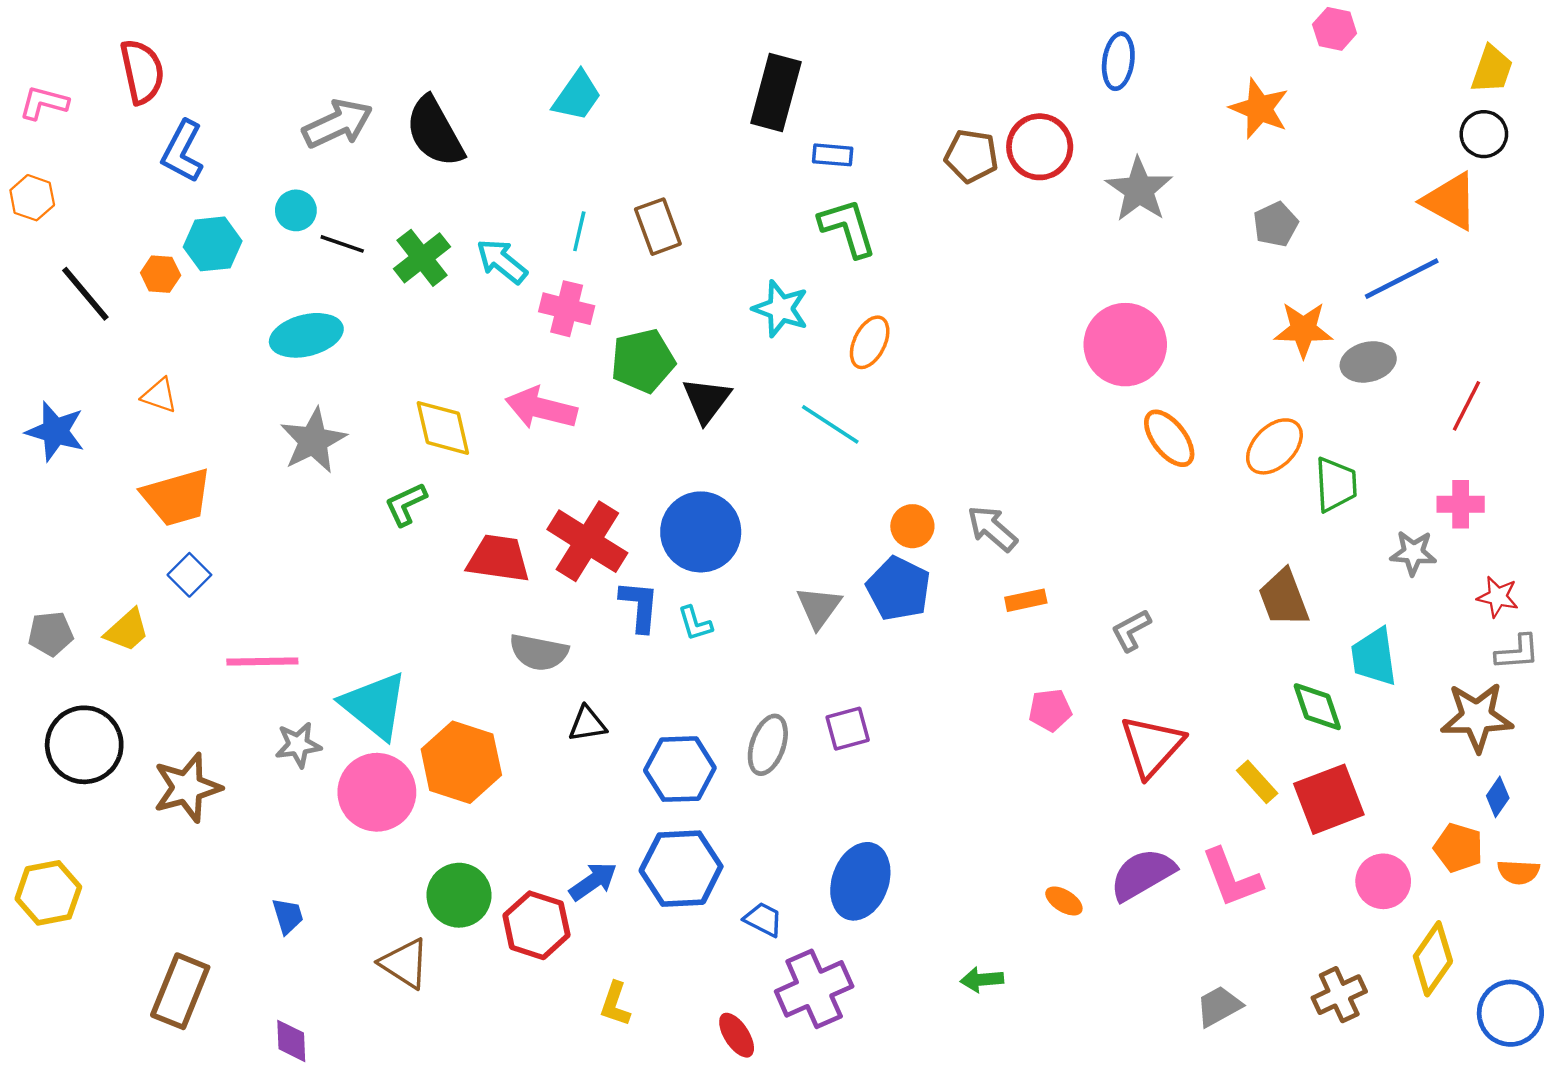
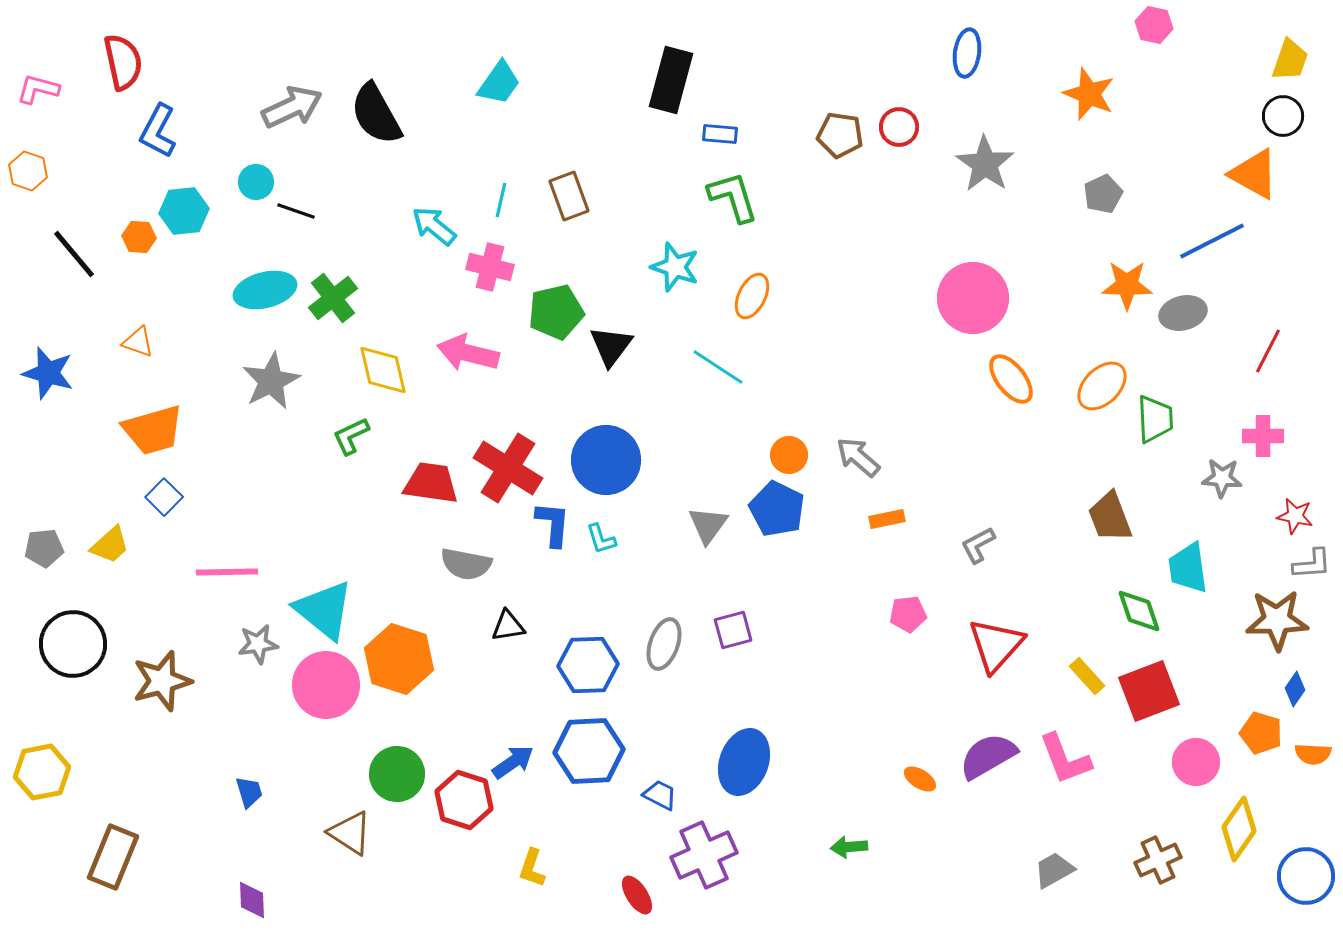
red circle: (1040, 147) -> (899, 127), size x0.7
green cross: (422, 258) -> (333, 298), moved
brown rectangle: (180, 991) -> (113, 857), moved

